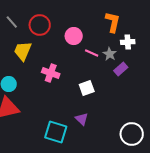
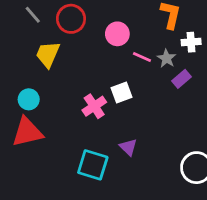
pink cross: (51, 73) -> (94, 106), moved, turned 36
white square: (87, 88) -> (121, 93), moved

